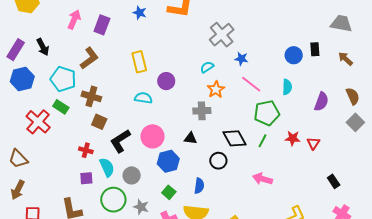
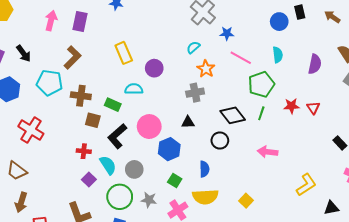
green rectangle: (61, 107) -> (113, 105), moved
purple square: (86, 178) -> (89, 180), turned -32

